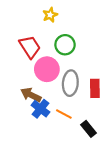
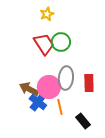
red trapezoid: (30, 47) -> (44, 44), moved
pink circle: (47, 69) -> (49, 87), moved
orange line: (64, 114) -> (60, 107), turned 49

